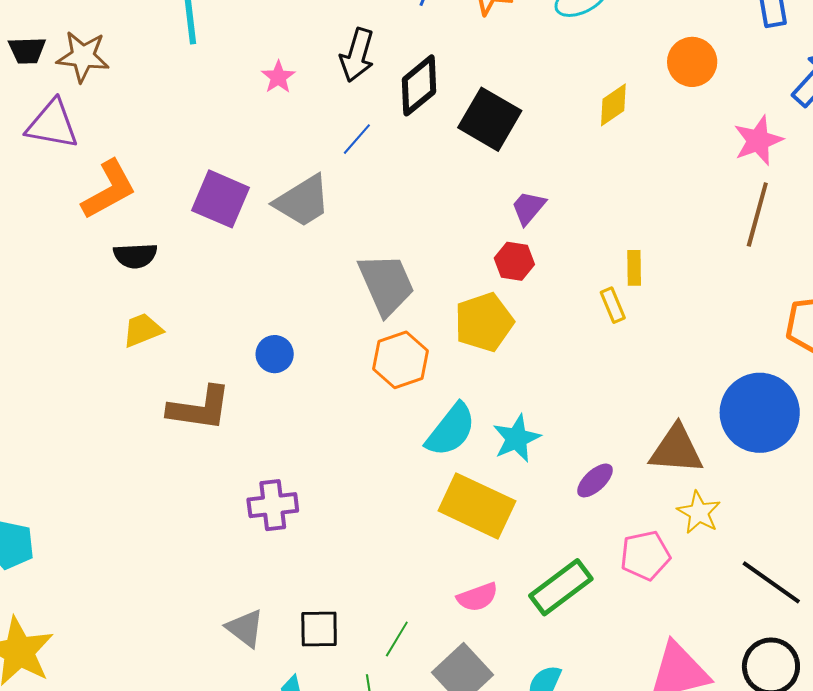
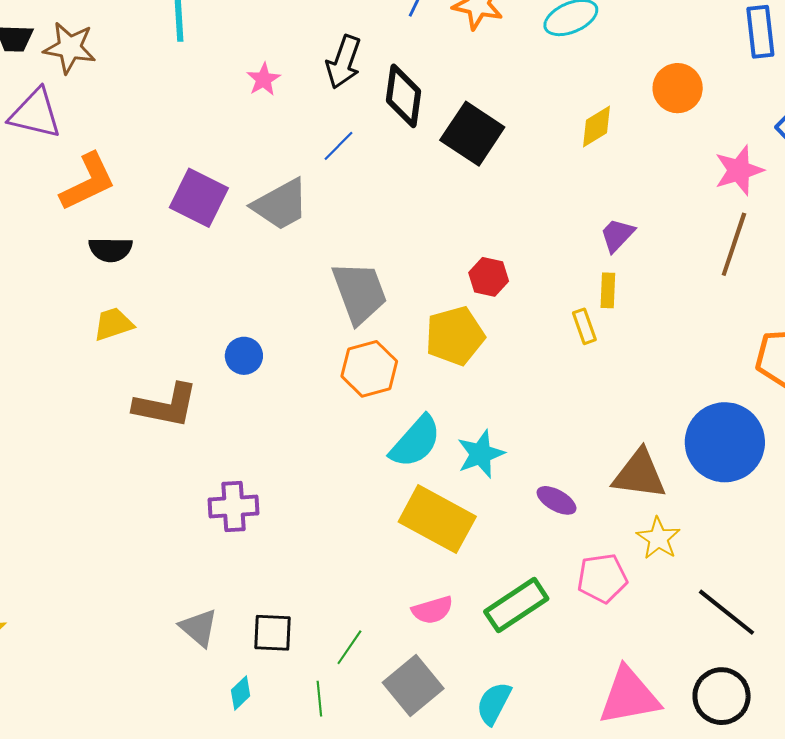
black diamond: (419, 85) -> (404, 96), turned -46
purple trapezoid: (528, 208) -> (617, 235), moved
purple ellipse: (595, 480) -> (557, 500), turned 69

